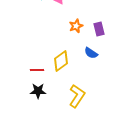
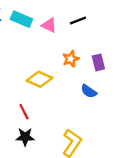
yellow diamond: (61, 61) -> (40, 79), moved, turned 60
red line: (37, 70) -> (24, 112), turned 64

